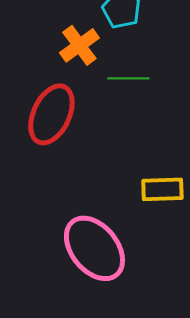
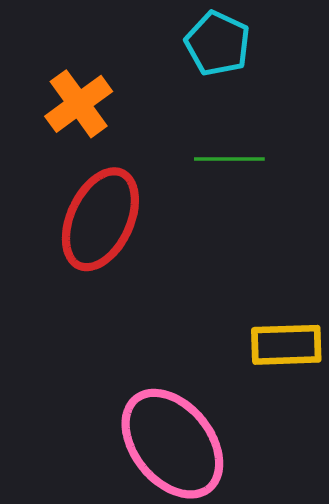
orange cross: (79, 45) -> (79, 104), moved

